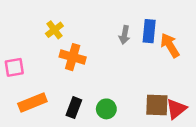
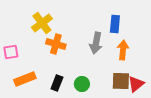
yellow cross: (54, 30) -> (42, 23), size x1.5
gray arrow: (124, 35) -> (96, 43), moved, size x1.5
orange arrow: (170, 45) -> (123, 50), moved, turned 36

